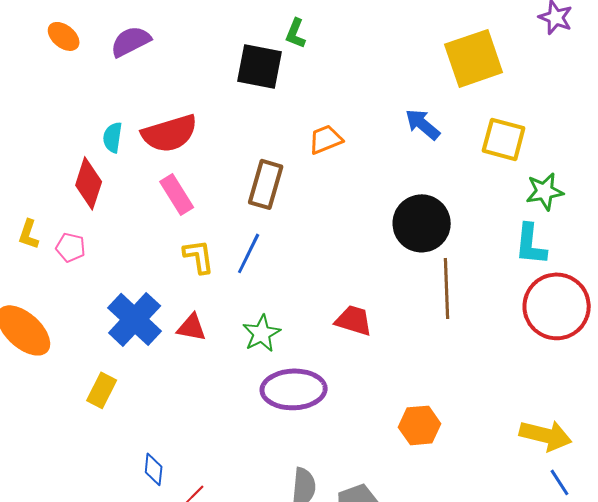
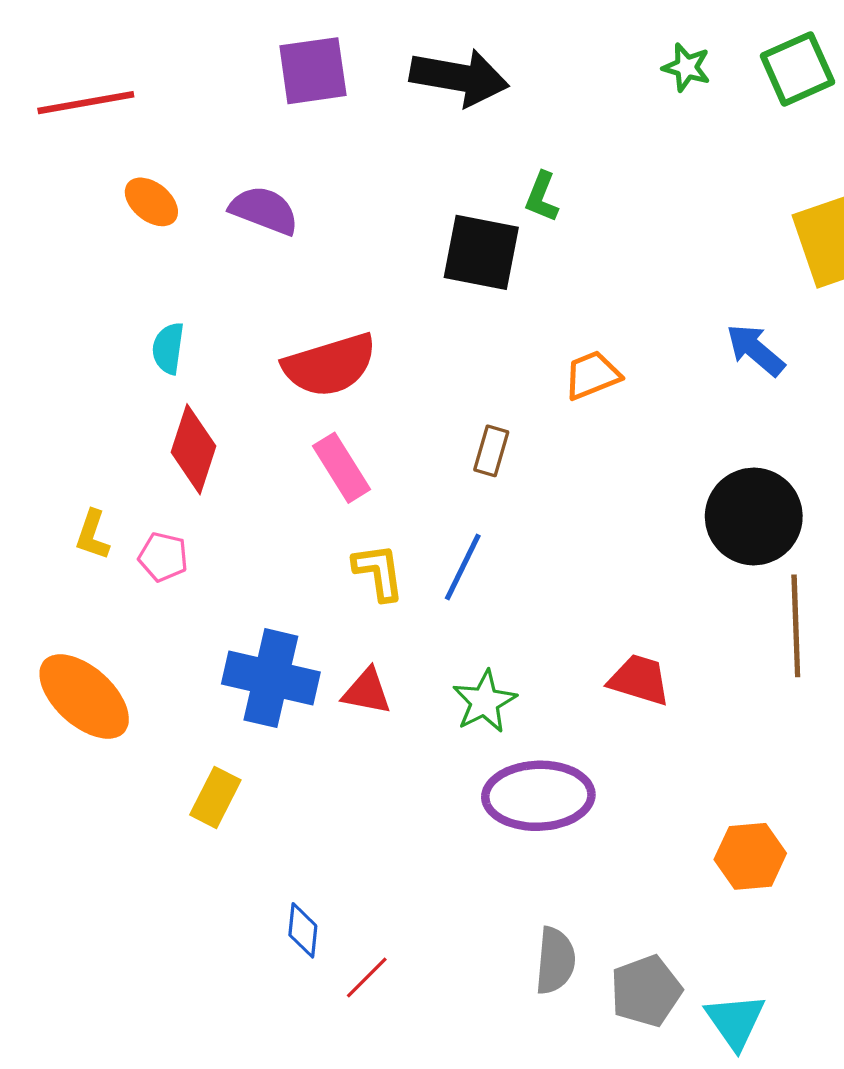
purple semicircle: (131, 41) -> (264, 210), turned 48
cyan semicircle: (113, 137) -> (168, 348), moved
brown rectangle: (266, 184) -> (491, 451), size x0.6
blue cross: (135, 319) -> (271, 678), turned -30

